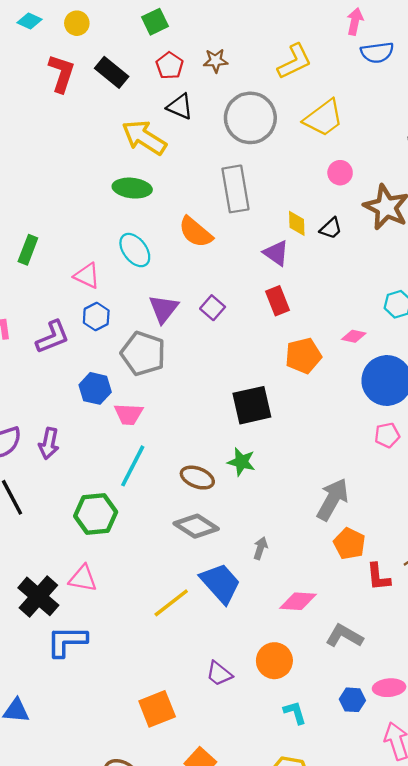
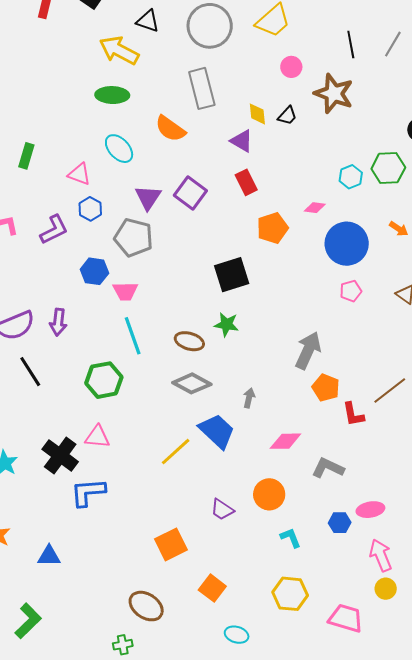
purple square: (213, 308) -> (190, 193), size x1.5
cyan line: (133, 466) -> (133, 336), turned -42

